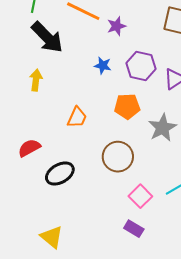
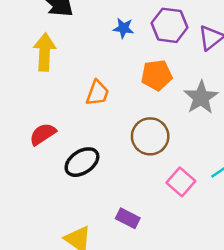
yellow arrow: (36, 80) -> (45, 52), size x1.4
purple rectangle: (134, 229) -> (128, 218), moved

